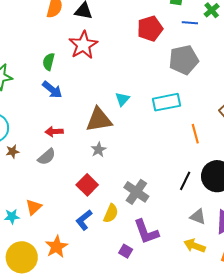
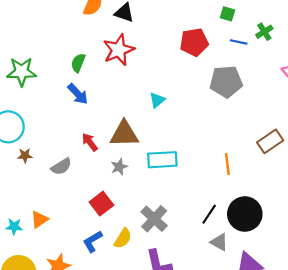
cyan triangle: (122, 99) -> (157, 100), moved
cyan rectangle: (167, 102) -> (162, 160), moved
red arrow: (54, 132) -> (90, 142), moved, turned 48
gray triangle: (198, 217) -> (219, 242), moved

